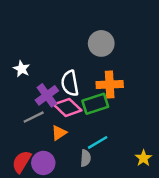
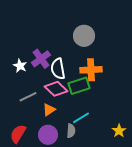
white star: (22, 69) -> (20, 66), moved
purple cross: (47, 95) -> (41, 59), moved
purple circle: (43, 163) -> (48, 135), moved

